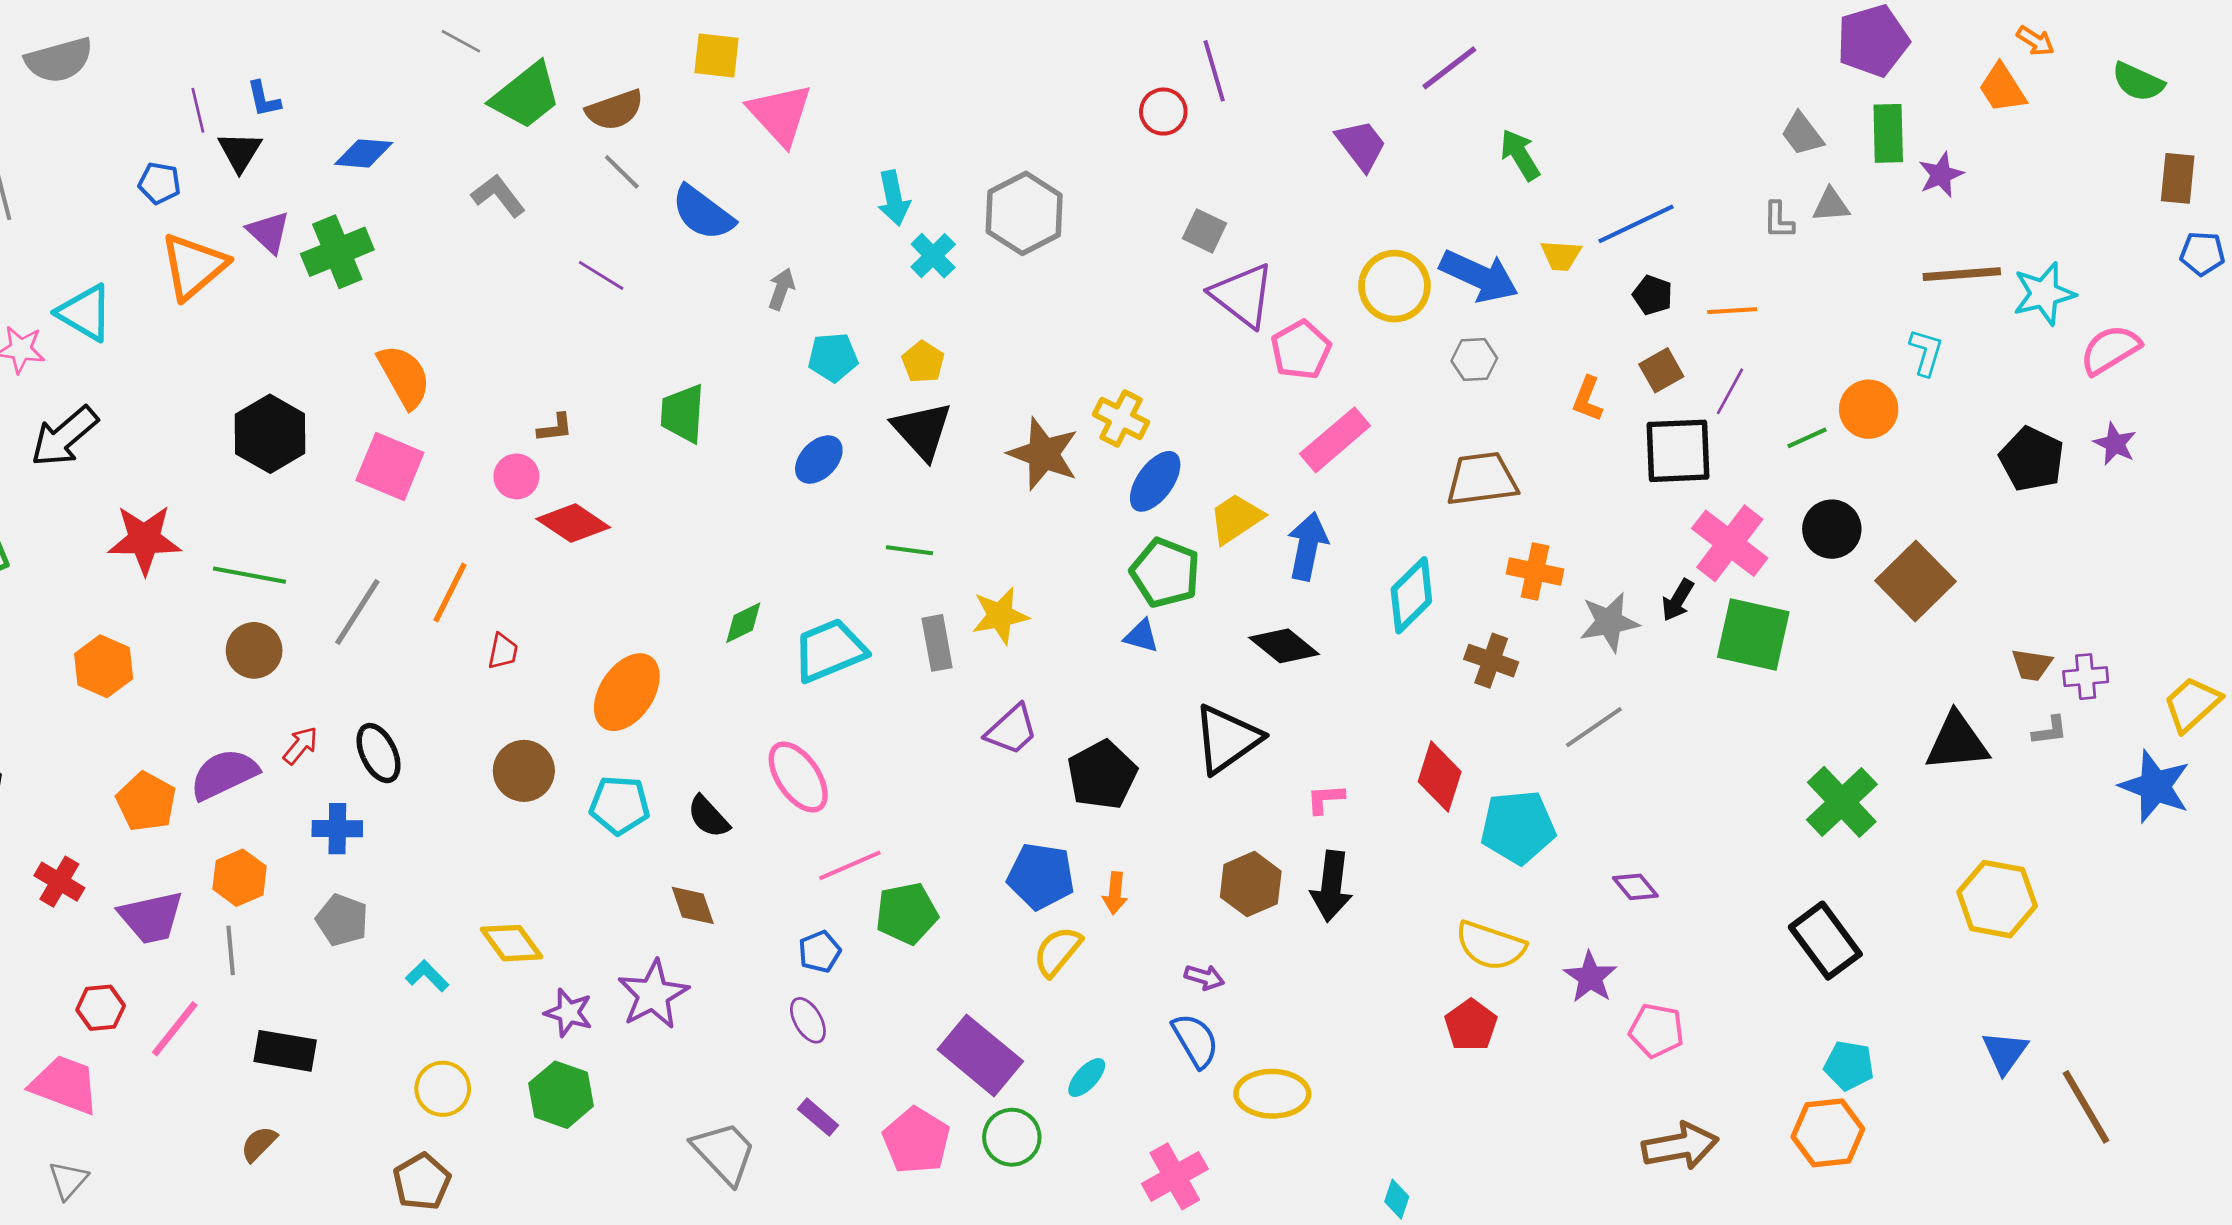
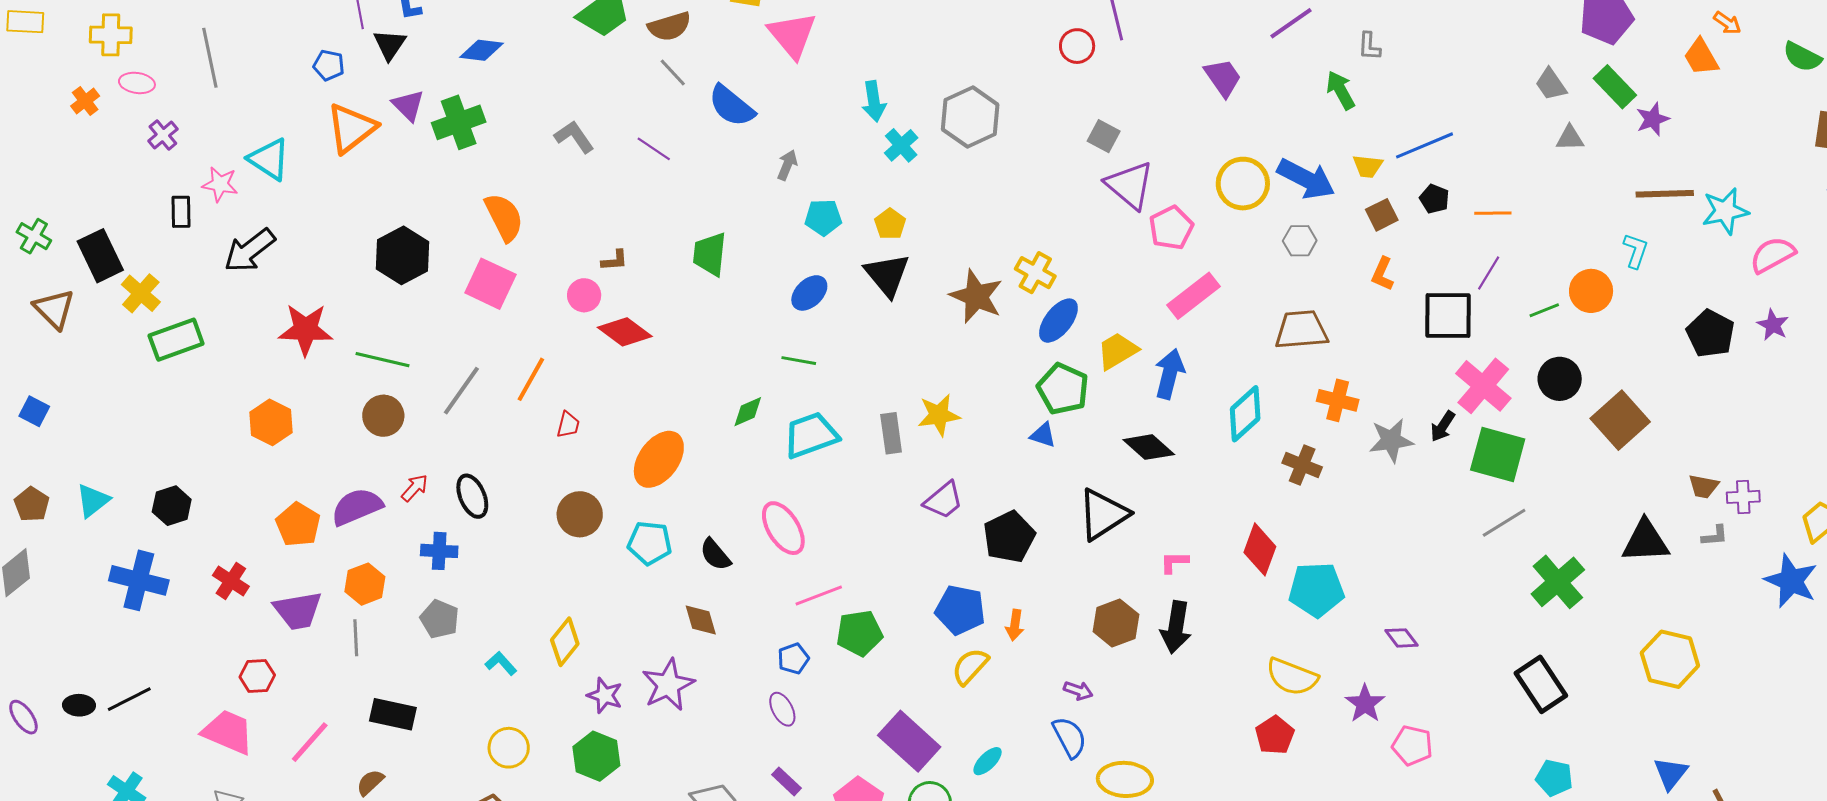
green rectangle: (1888, 133) -> (1615, 87), turned -45
gray L-shape: (498, 196) -> (574, 137), moved
gray L-shape: (1779, 220) -> (1369, 46), moved
brown square: (1661, 370) -> (1382, 215), moved
green line: (910, 550) -> (799, 361), moved
gray line: (1594, 727) -> (1504, 523), moved
yellow diamond: (512, 943) -> (565, 642), turned 72
pink line: (175, 1029) -> (310, 742), moved

